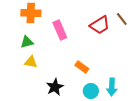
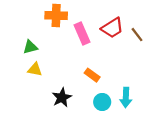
orange cross: (31, 13) -> (56, 16), moved
brown line: (122, 19) -> (137, 35), moved
pink rectangle: (60, 30) -> (82, 33), moved

